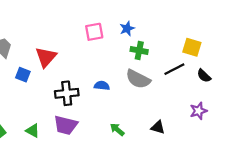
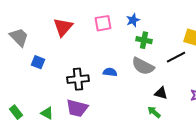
red triangle: (46, 57) -> (63, 27), moved
black triangle: (158, 127) -> (161, 93), moved
green arrow: (117, 130) -> (154, 112), moved

